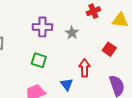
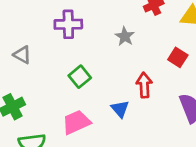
purple cross: (42, 27) -> (68, 24), moved
green square: (39, 60) -> (80, 77), turned 35

